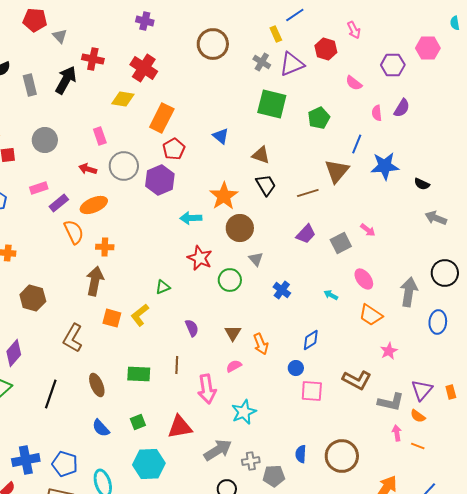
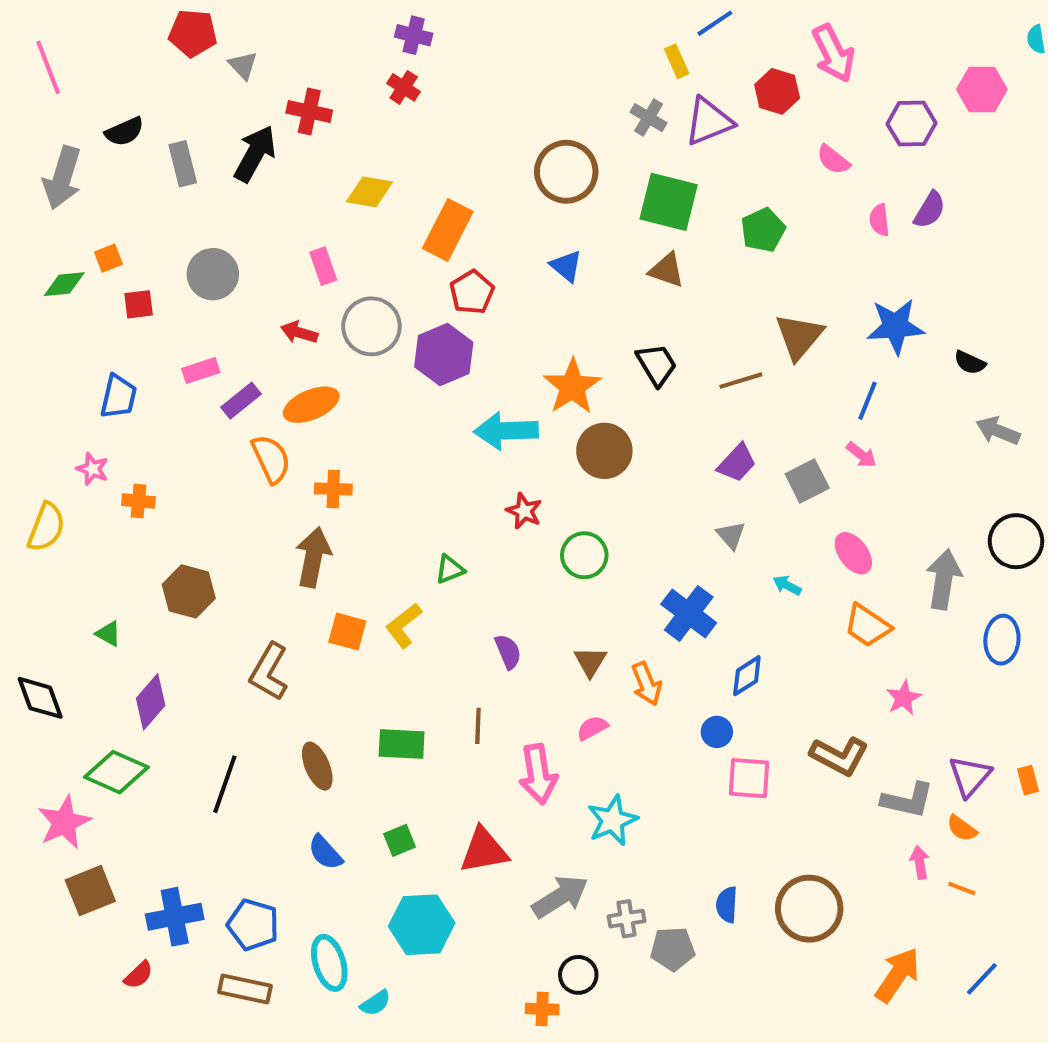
pink arrow: (354, 30) -> (833, 53), size x1.6
brown circle: (213, 44) -> (566, 172), moved
red cross: (144, 68) -> (404, 87), moved, size x0.6
blue line: (357, 144) -> (867, 401), moved
brown triangle: (261, 155) -> (667, 270), moved
cyan arrow: (191, 218) -> (506, 431), size x1.4
red star: (200, 258) -> (524, 511), size x0.7
gray triangle: (256, 259) -> (731, 535), moved
blue cross: (282, 290) -> (689, 613), moved, size x1.5

